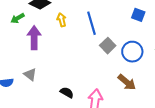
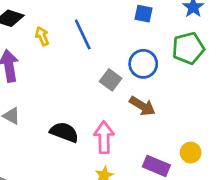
gray square: (108, 46) -> (111, 80), moved
black semicircle: (67, 92) -> (64, 132), size x1.5

